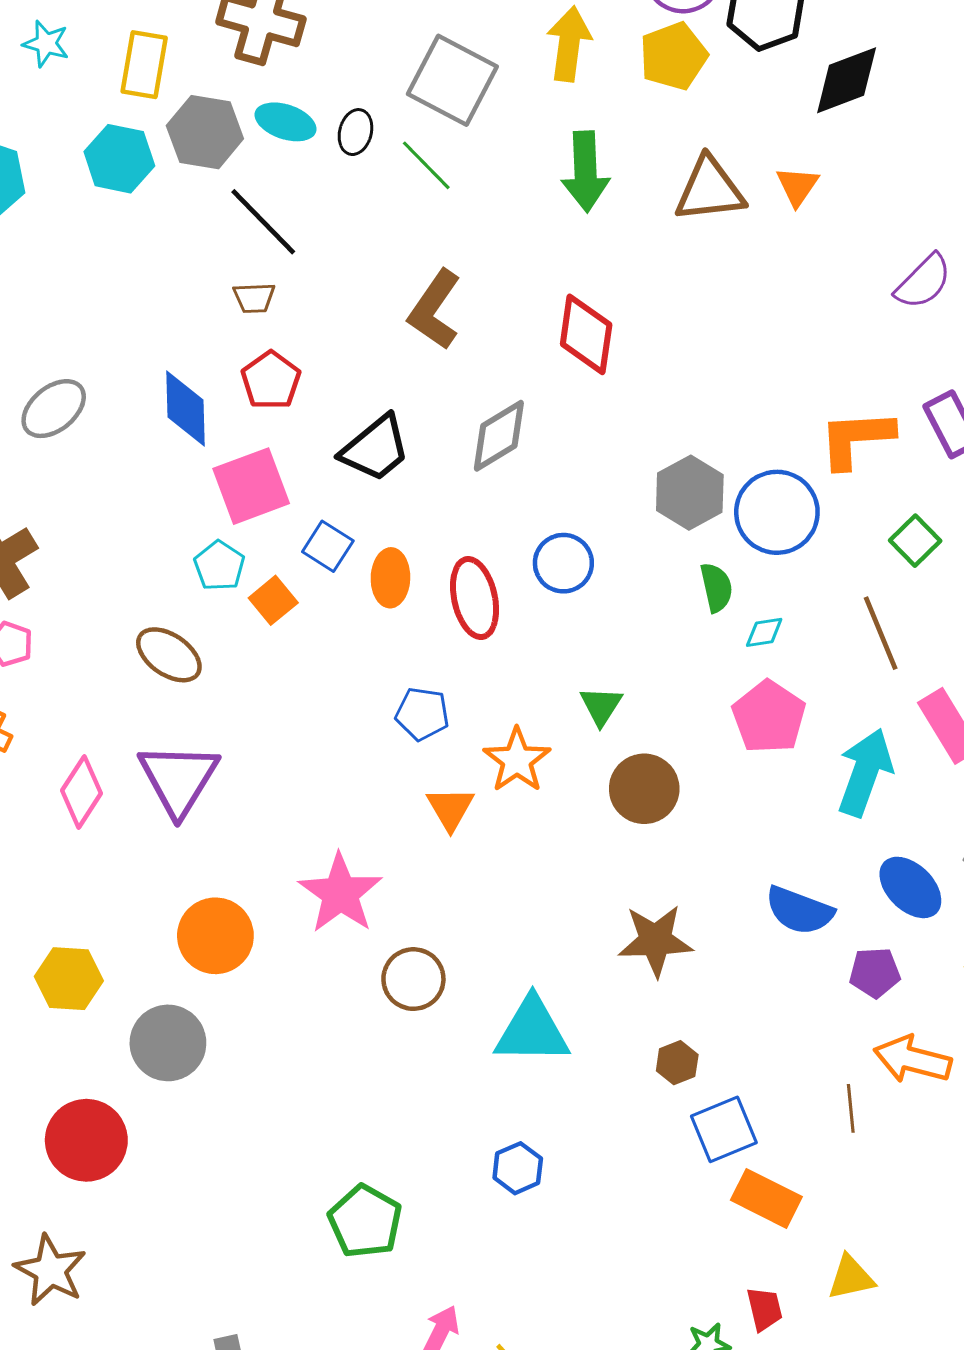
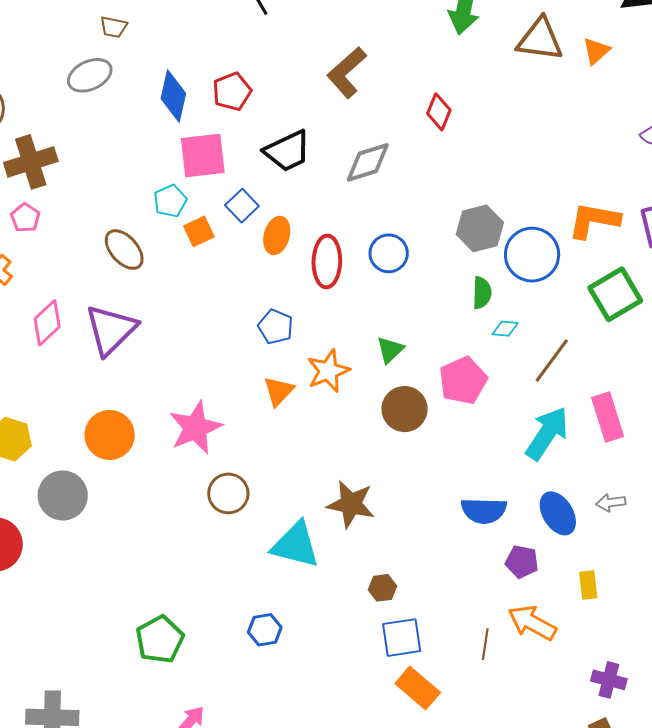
brown trapezoid: (254, 298) -> (114, 27), moved
red diamond: (586, 334) -> (439, 112), size x0.7
green square: (915, 541) -> (615, 294), size x1.6
brown line: (881, 633) -> (552, 360), moved, turned 45
pink pentagon: (769, 717) -> (463, 381), moved
blue semicircle: (799, 910) -> (484, 511), turned -33
brown star: (655, 941) -> (351, 504), moved

